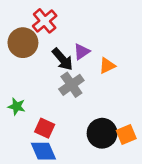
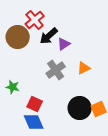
black arrow: (63, 59) -> (49, 36), moved, turned 90
orange triangle: (107, 66) -> (84, 68), moved

